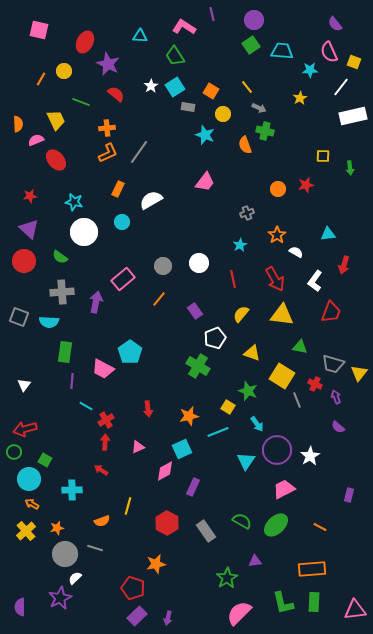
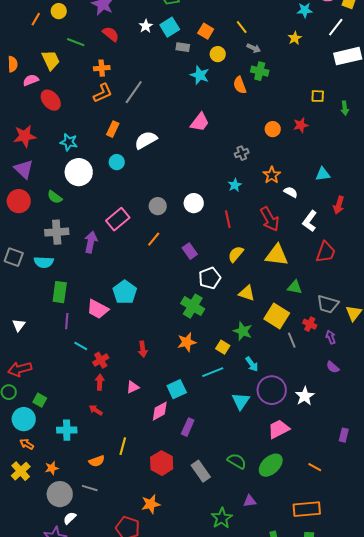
red star: (30, 196) -> (25, 136), size x1.6
orange star: (189, 416) -> (187, 342), moved

